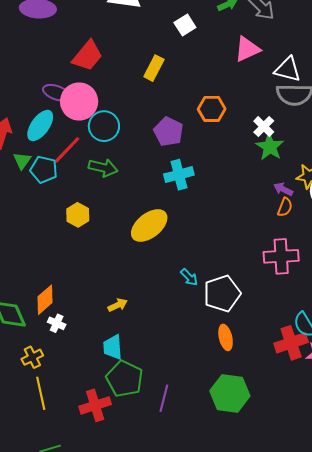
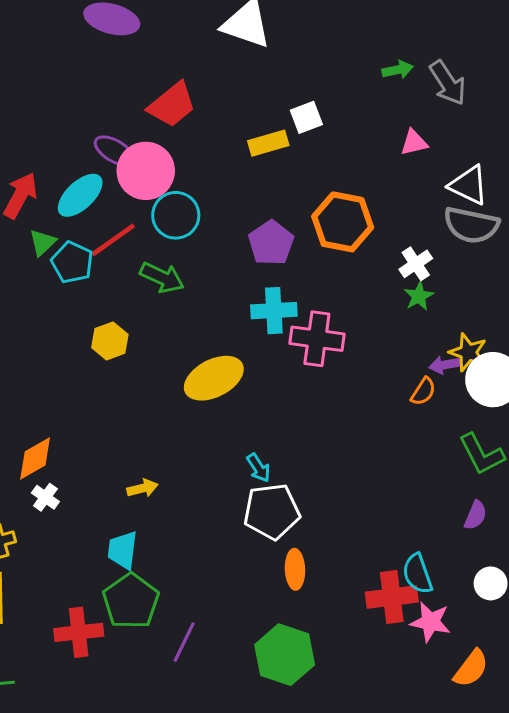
white square: (185, 25) -> (306, 117), moved
pink triangle: (247, 49) -> (414, 143), size x0.7
yellow rectangle: (154, 68) -> (268, 143), turned 35
orange hexagon: (212, 109) -> (343, 222), size x1.4
green star: (270, 147) -> (419, 296), size x0.7
purple arrow: (283, 189) -> (445, 365), moved, turned -48
pink cross: (281, 256) -> (317, 339), moved
white pentagon: (222, 293) -> (272, 511), moved

